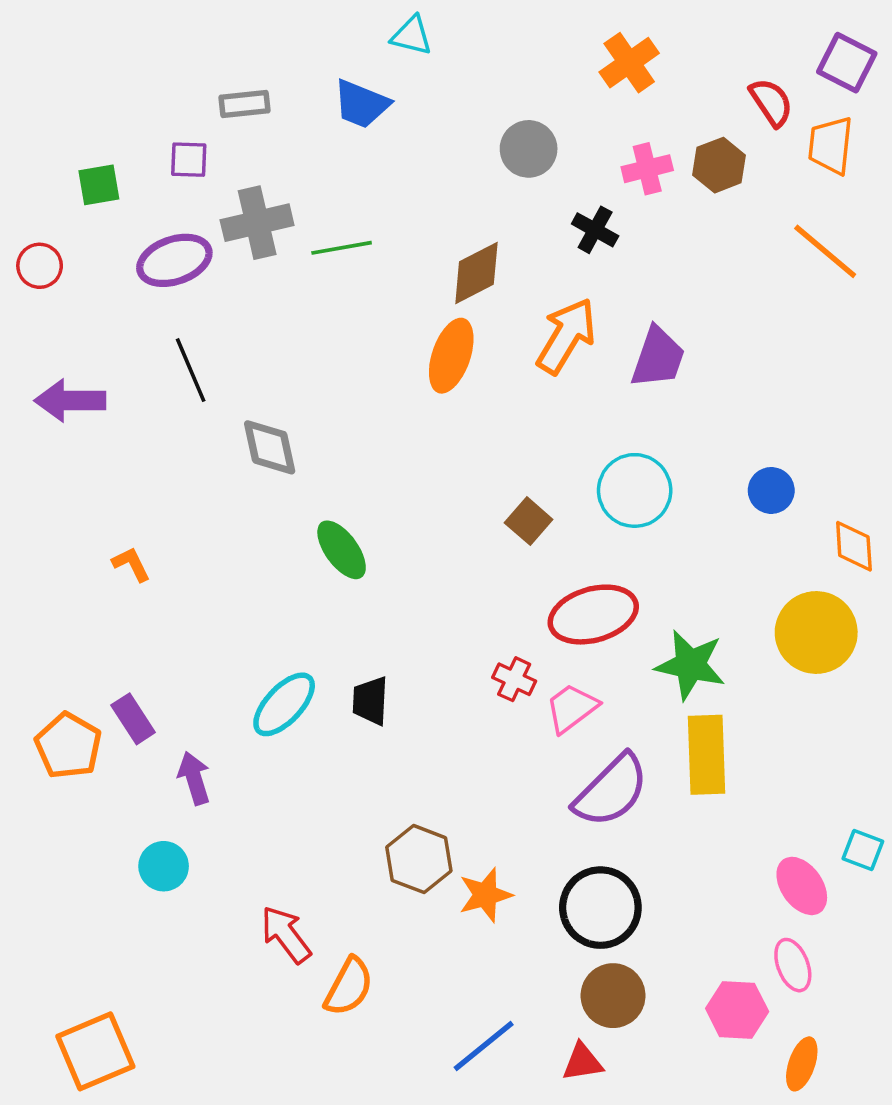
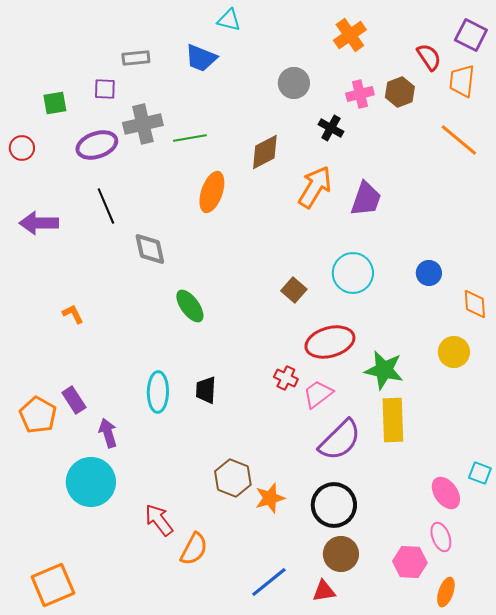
orange ellipse: (451, 356) -> (212, 192), moved
yellow circle: (816, 632) -> (454, 352), size x0.7
cyan ellipse: (284, 704) -> (158, 392), turned -42
cyan circle: (164, 866) -> (91, 482), size x1.8

